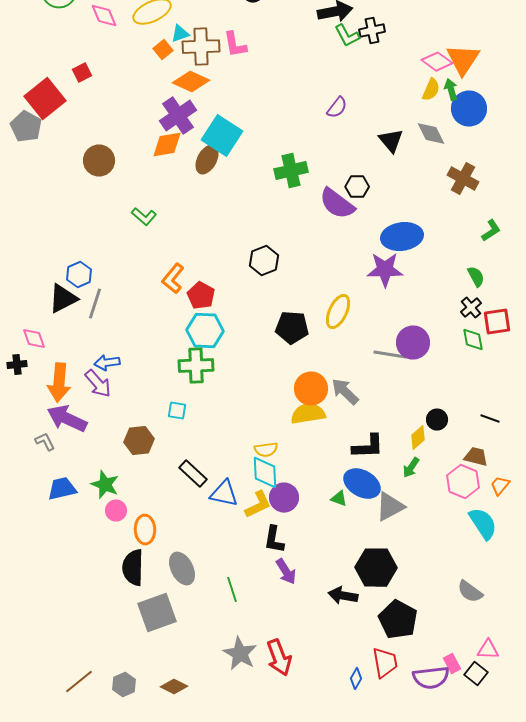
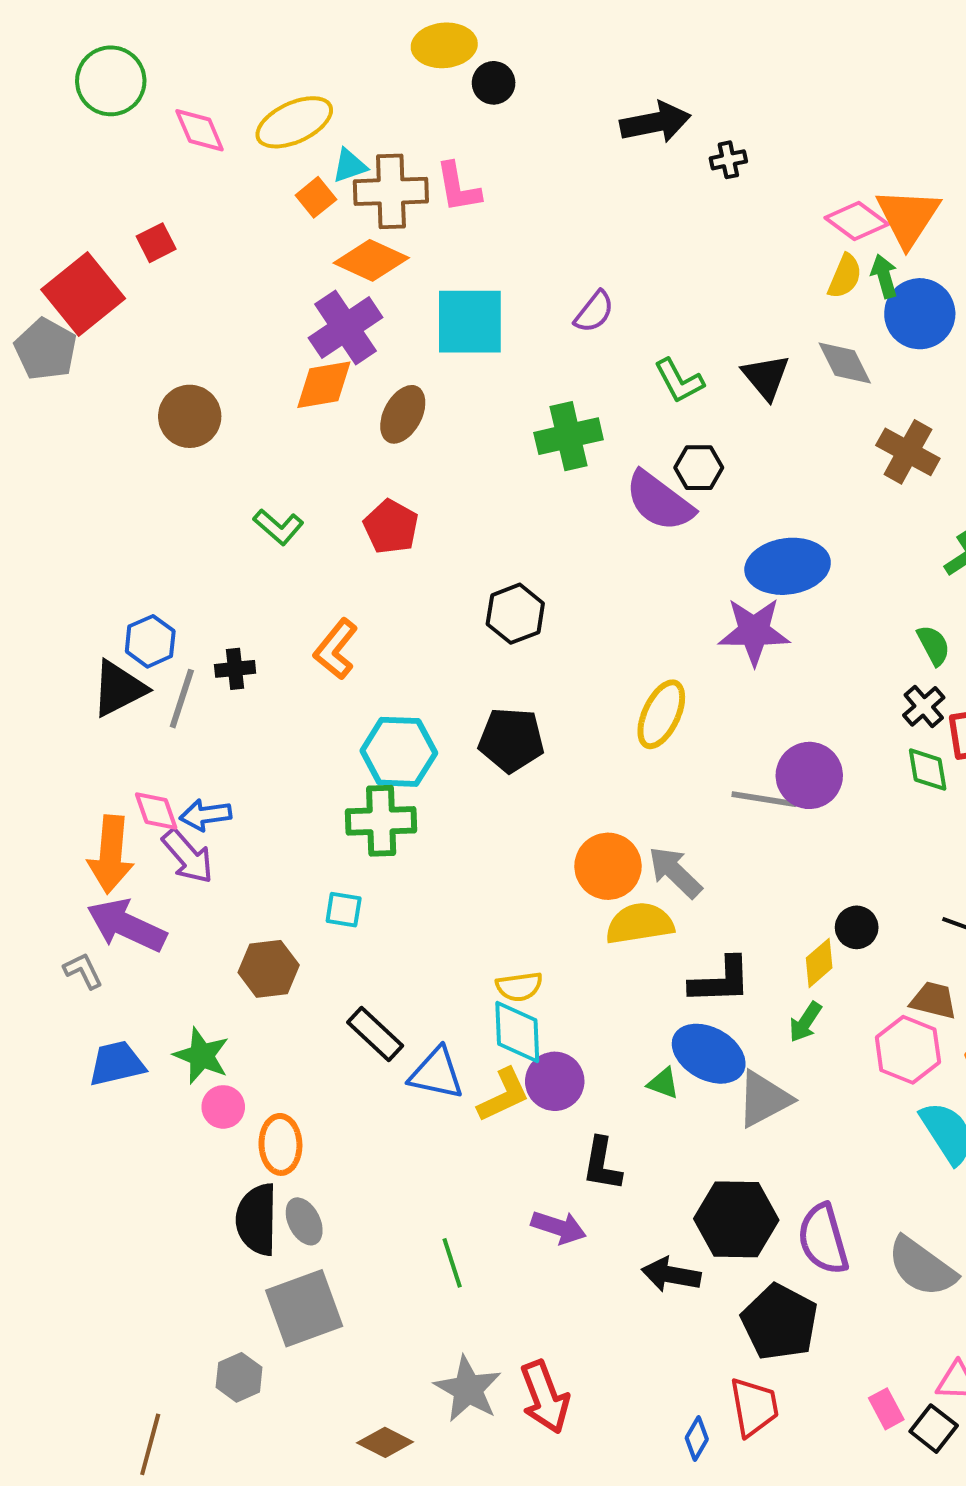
black cross: (372, 31) -> (728, 160), size x0.7
green L-shape: (347, 36) -> (679, 381), moved
purple semicircle: (337, 108) -> (594, 312), moved
cyan square: (222, 136) -> (470, 322), moved, turned -33
red pentagon: (201, 296) -> (391, 527), moved
black pentagon: (292, 328) -> (511, 740), moved
pink diamond: (34, 339) -> (156, 811), moved
black cross: (17, 365) -> (235, 669), moved
yellow semicircle: (308, 414) -> (640, 923), moved
black L-shape: (274, 540) -> (602, 1164), moved
gray ellipse: (182, 569) -> (304, 1221), moved, size x0.7
purple arrow: (286, 572) -> (559, 1227), turned -40
gray semicircle: (470, 592) -> (922, 1267), size x1.4
purple semicircle: (431, 678) -> (823, 1239), moved, turned 81
brown line: (79, 682) -> (150, 1444), turned -36
gray hexagon: (124, 685) -> (239, 1377), moved
brown diamond: (174, 687) -> (385, 1442), moved

